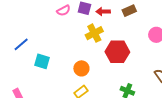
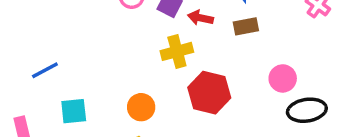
blue line: (21, 44) -> (45, 70), moved
cyan square: (42, 61) -> (74, 111), moved, turned -35

